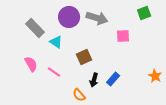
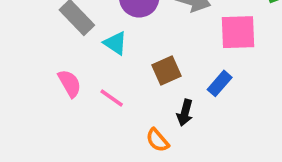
pink square: (123, 36) -> (238, 32), size x1.5
blue rectangle: (113, 79) -> (220, 83), moved

